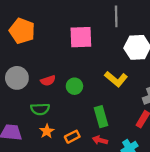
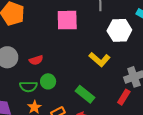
green circle: (74, 86) -> (48, 81), moved
green rectangle: (101, 117) -> (85, 94), turned -36

